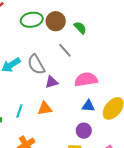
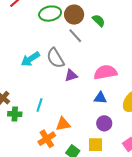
gray line: (65, 50) -> (75, 36), moved
blue triangle: (88, 106) -> (100, 98), moved
orange triangle: (45, 109) -> (63, 124), moved

